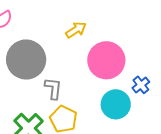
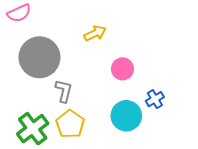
pink circle: (106, 60) -> (122, 69), size x0.6

